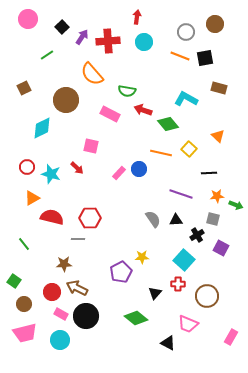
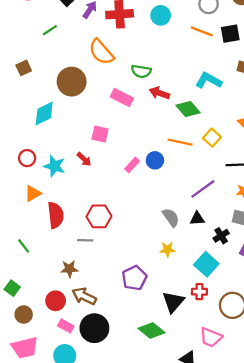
purple line: (181, 194) -> (203, 189), turned -55
red semicircle: (52, 217) -> (56, 215), turned 70
yellow star: (142, 257) -> (167, 249), moved
black triangle: (155, 293) -> (173, 302), size x1.5

